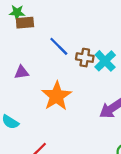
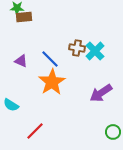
blue line: (59, 46) -> (50, 59), moved
purple triangle: (22, 72) -> (21, 61), turned 32

